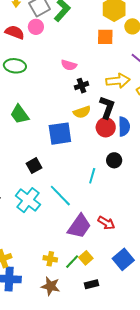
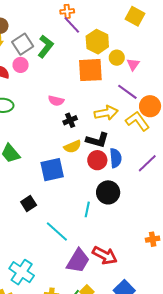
orange square: (105, 37) -> (90, 70), size x1.5
black L-shape: (107, 107) -> (97, 140), turned 90
black circle: (114, 160) -> (108, 192), size x1.5
cyan cross: (28, 200) -> (22, 272), moved
red arrow: (106, 223) -> (105, 255), size x1.4

